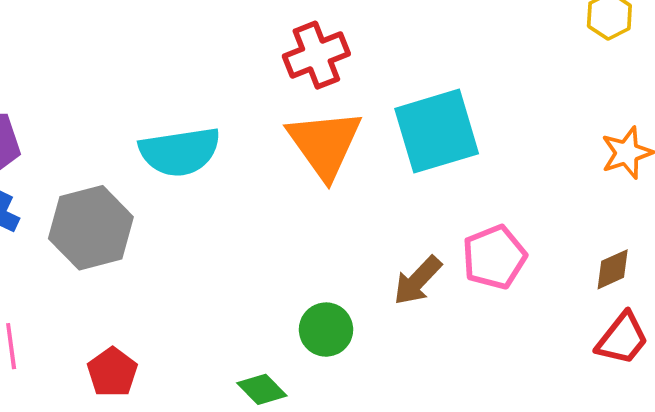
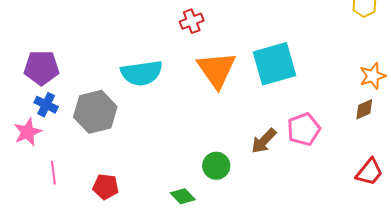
red cross: (316, 55) -> (192, 21), moved, size x0.7
brown diamond: (613, 269) -> (364, 109), moved
red pentagon: (112, 372) -> (106, 187), turned -30

